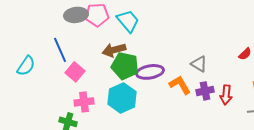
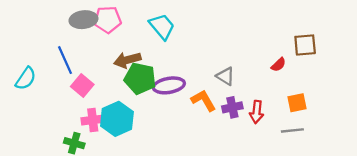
cyan trapezoid: (128, 21) -> (162, 27), moved
cyan hexagon: (122, 98) -> (117, 119), moved

